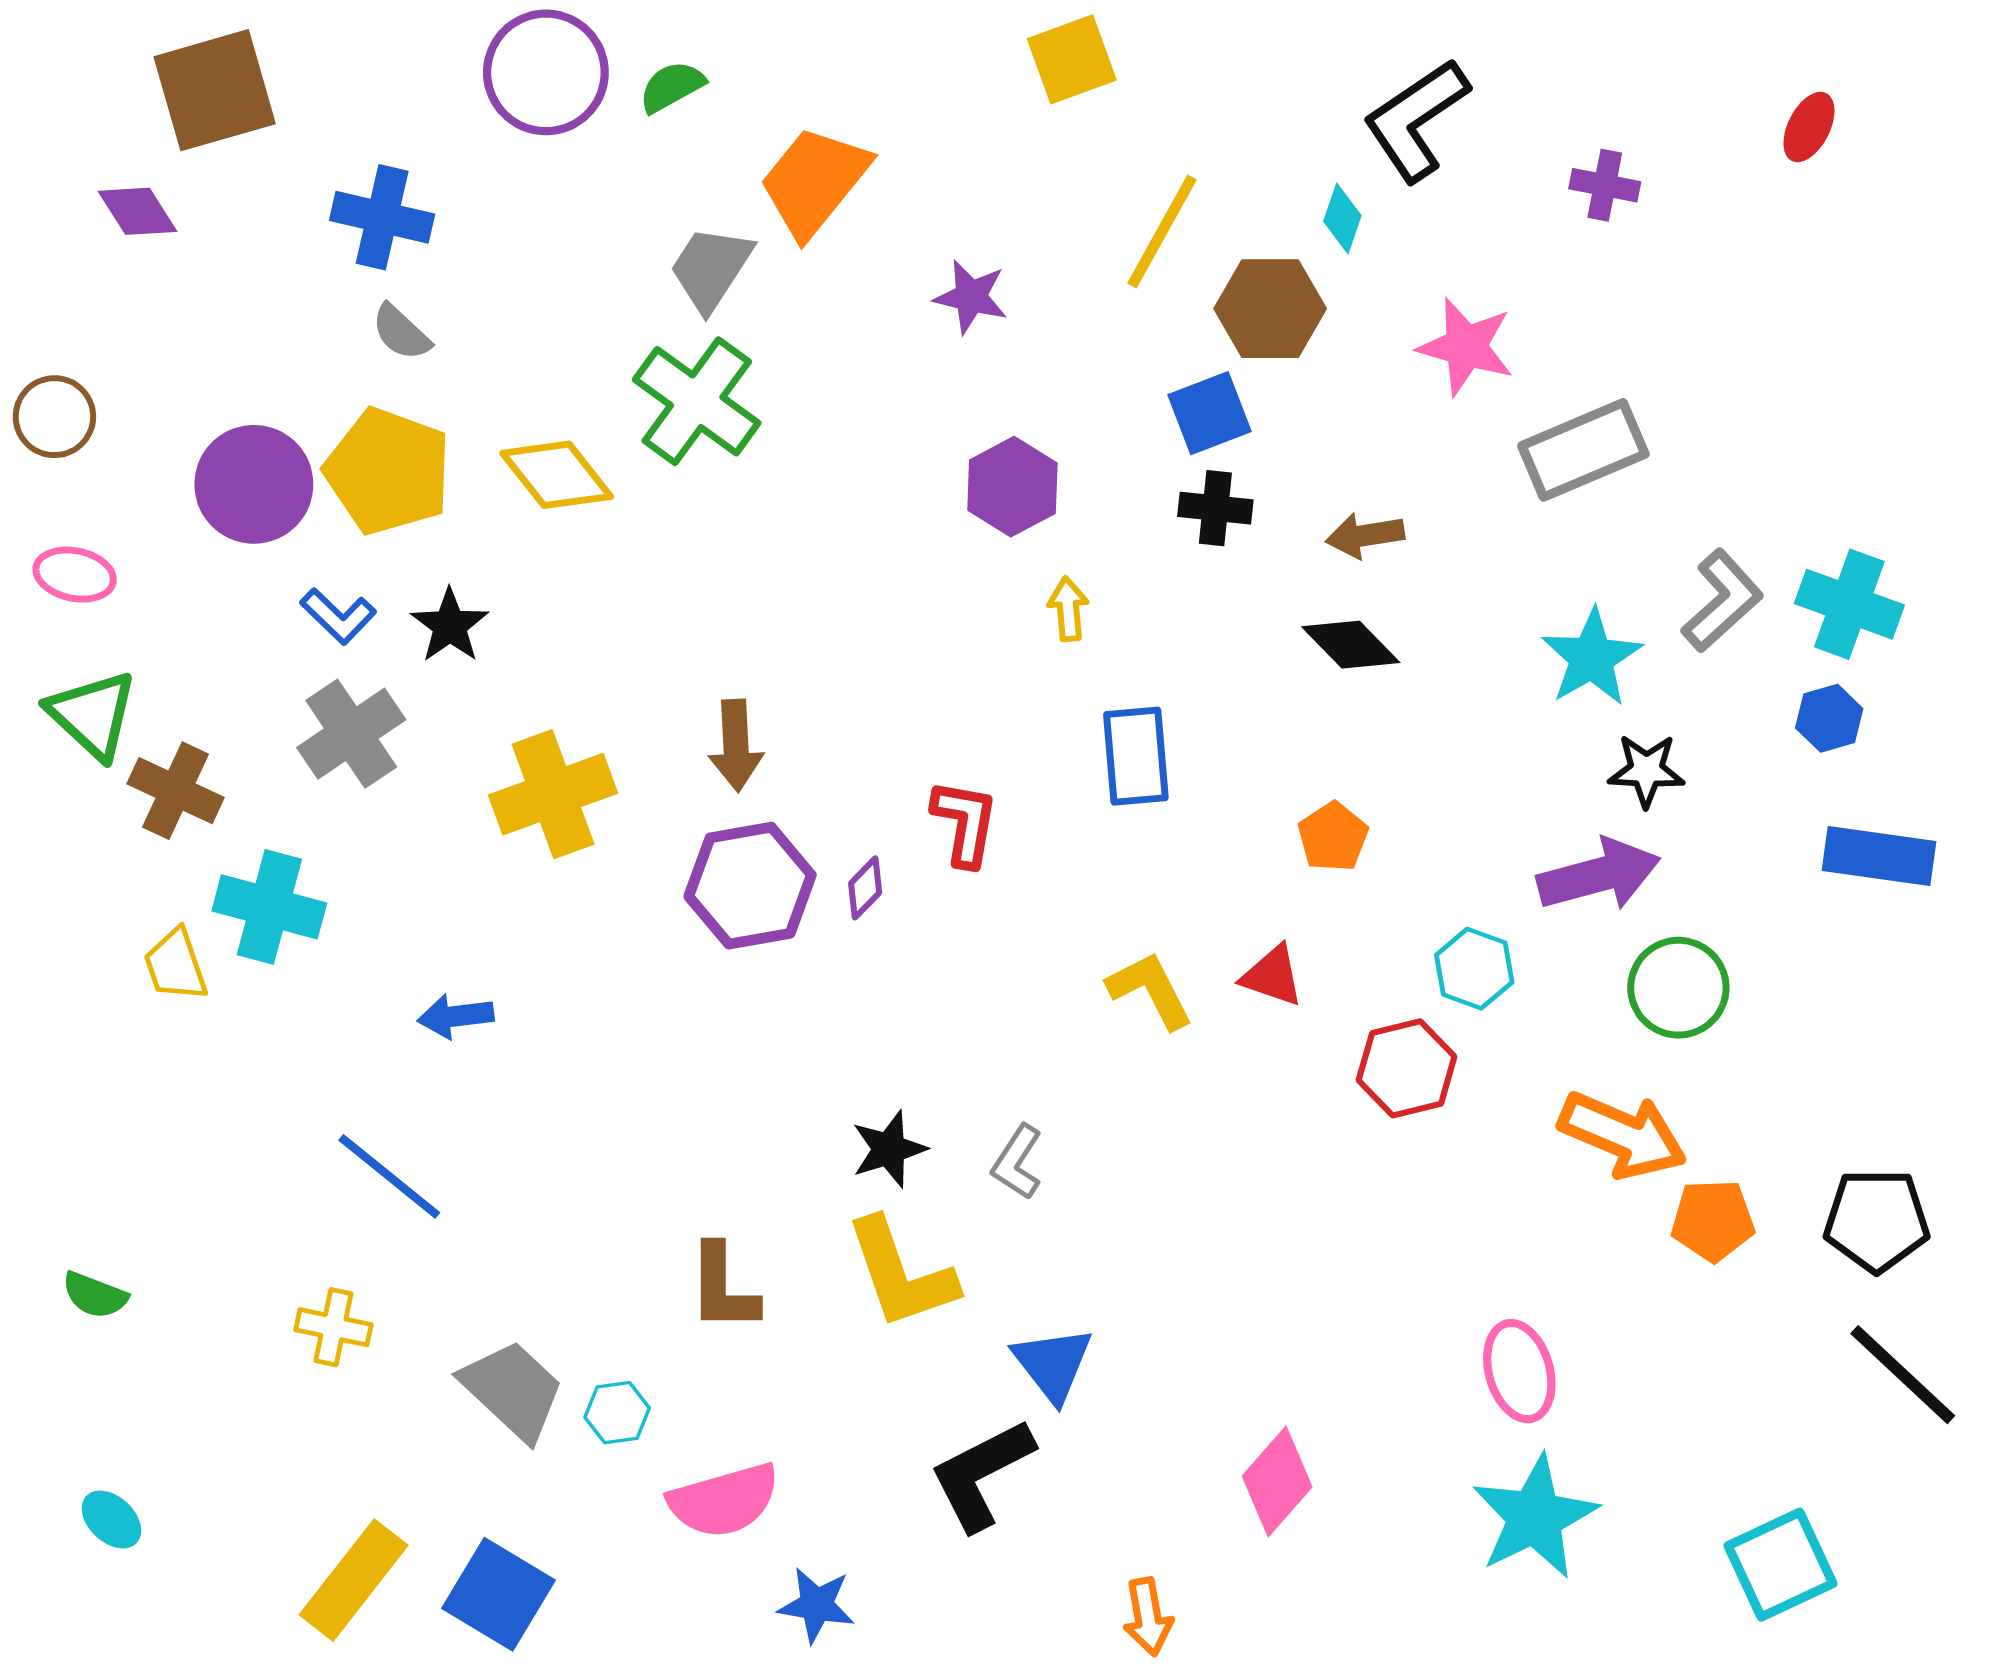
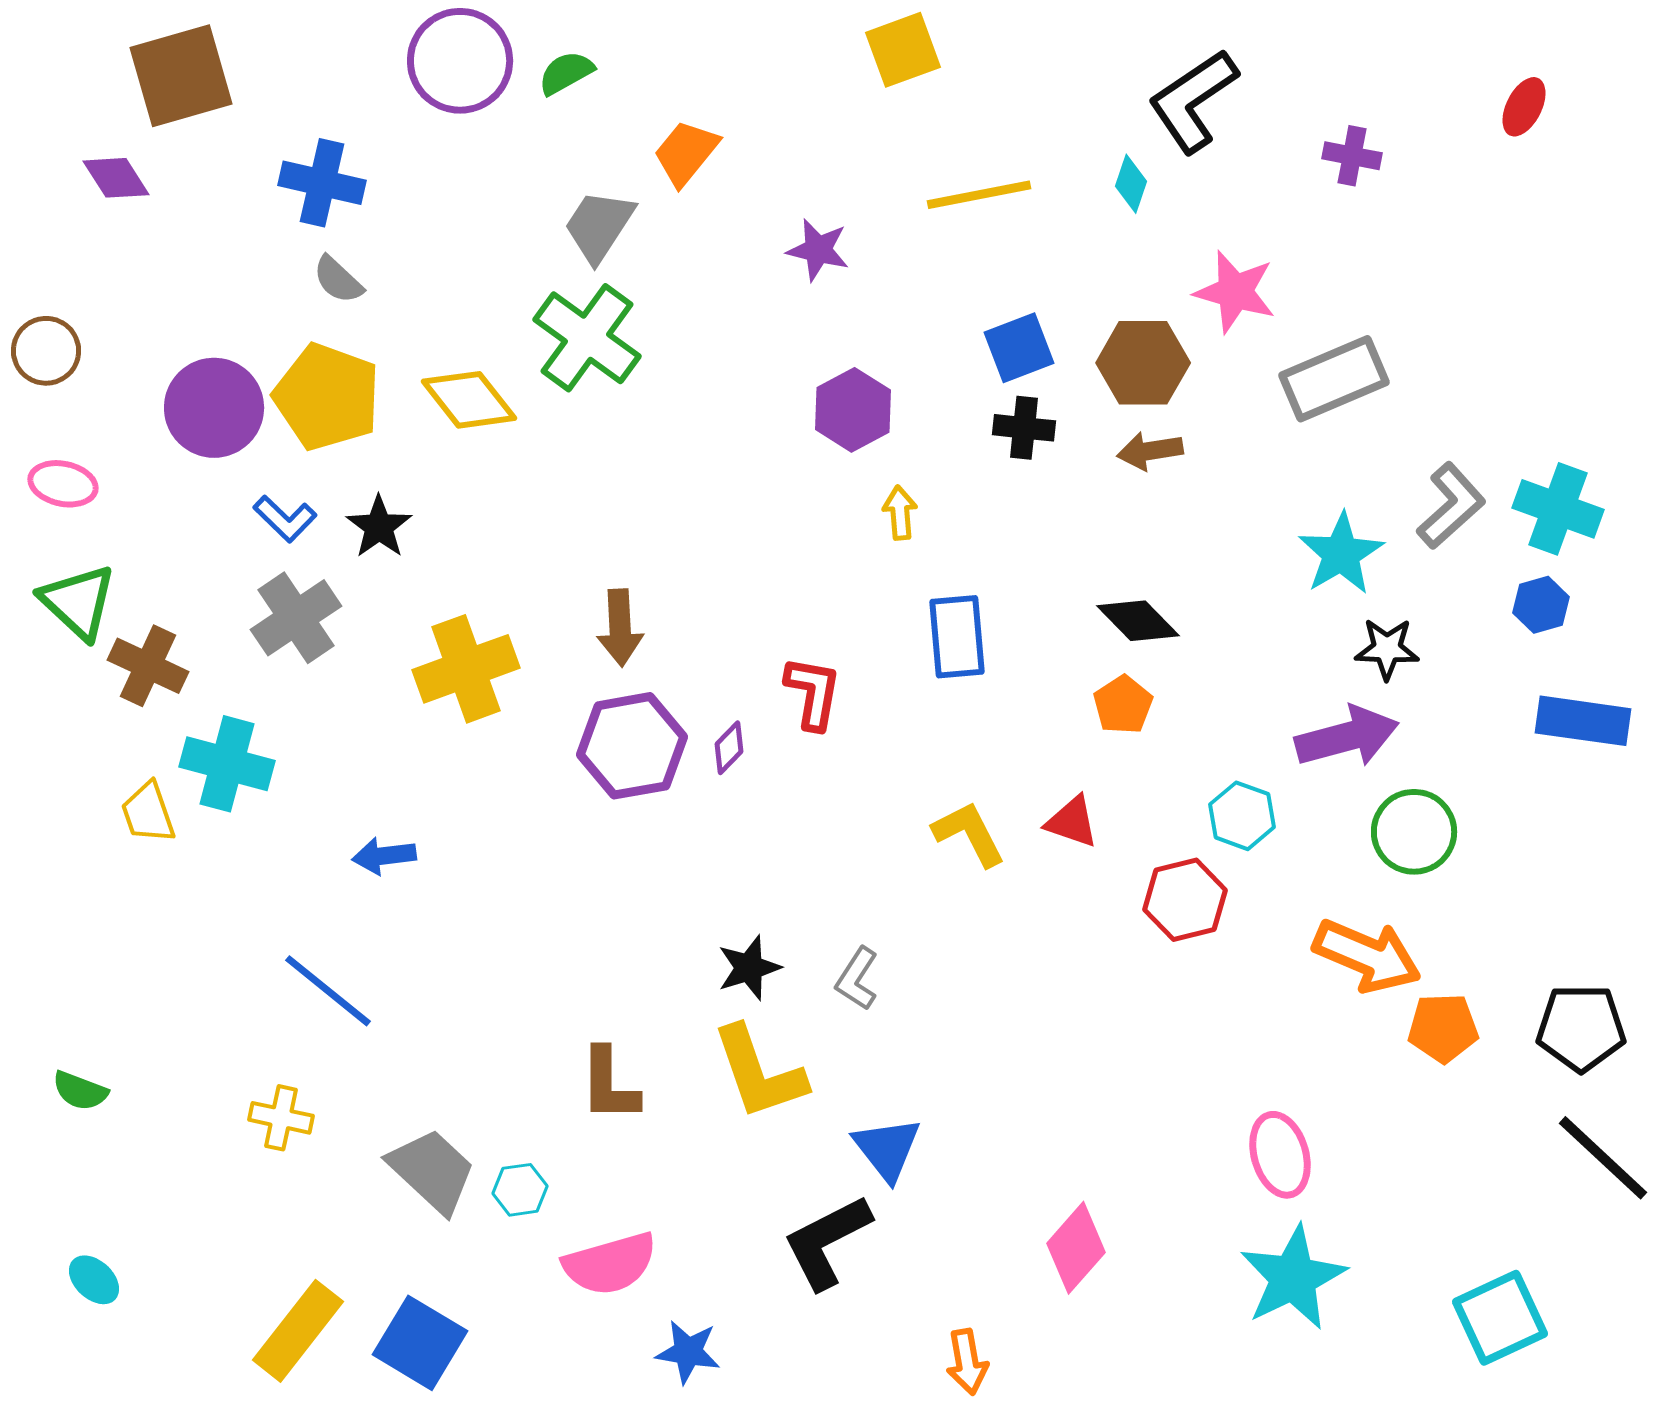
orange trapezoid: (814, 182) -> (686, 153), size x0.7
yellow line: (1162, 231) -> (979, 195), turned 50
brown hexagon: (1270, 309) -> (1143, 363), moved
black diamond: (1351, 645) -> (1138, 621), moved

